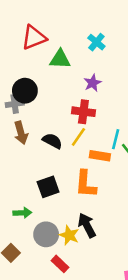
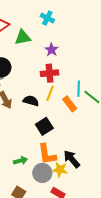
orange rectangle: (100, 156) -> (70, 104), turned 56
orange L-shape: (86, 184) -> (47, 154), moved
black square: (48, 187) -> (44, 126), moved

